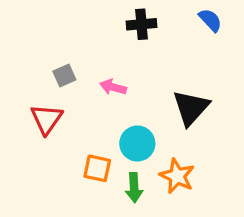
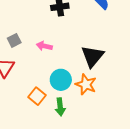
orange square: (97, 168) -> (37, 96), turned 30
orange star: (177, 176) -> (86, 84), moved

